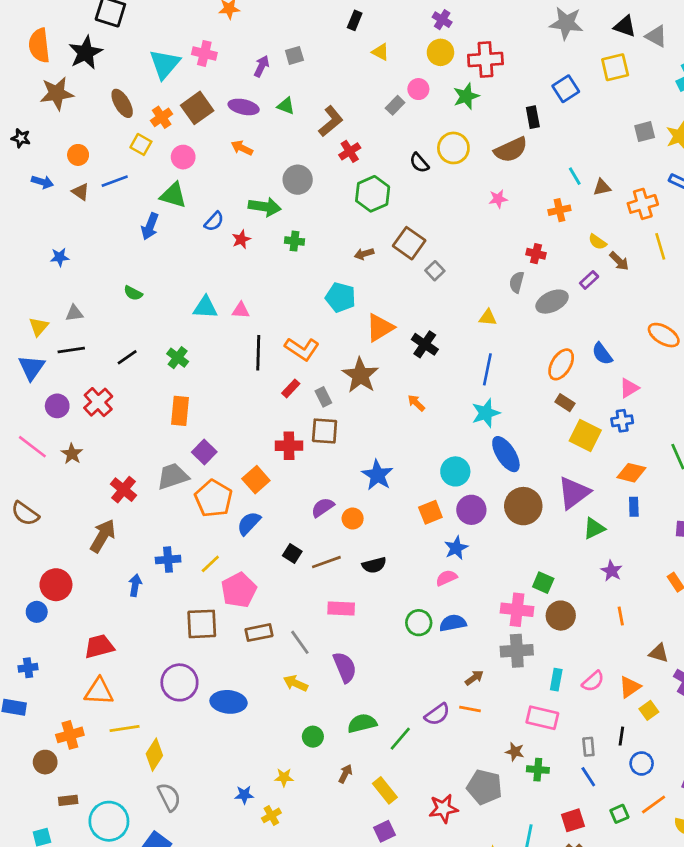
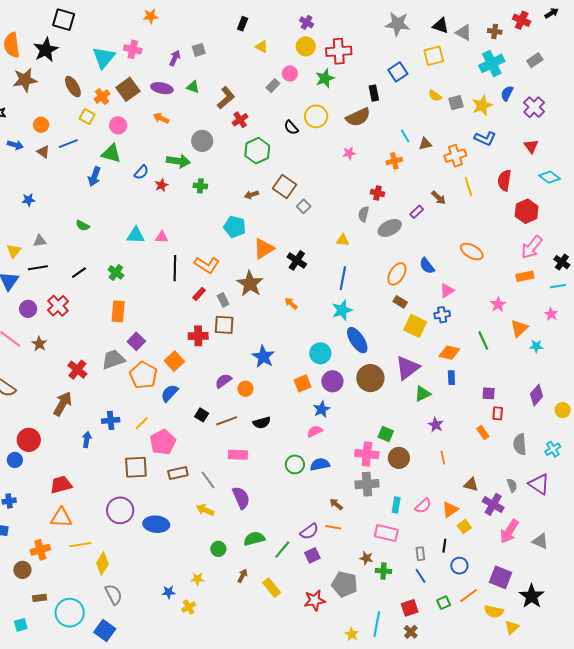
yellow semicircle: (597, 242) -> (435, 96), moved
brown arrow: (474, 678) -> (336, 504), turned -104
purple square: (385, 831) -> (312, 555), moved

